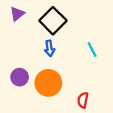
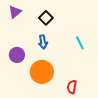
black square: (53, 21) -> (46, 18), size x0.6
purple circle: (20, 77) -> (17, 55), moved

